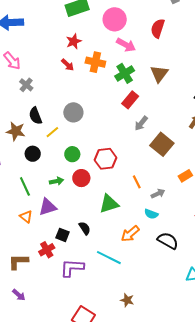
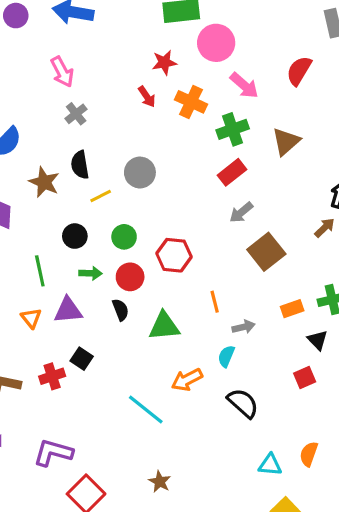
pink circle: (115, 19) -> (216, 43), moved
black circle: (33, 154) -> (75, 236), moved
cyan semicircle: (151, 214) -> (226, 356), turned 80
black semicircle: (85, 228) -> (120, 310), moved
purple L-shape: (72, 268) -> (53, 453), moved

